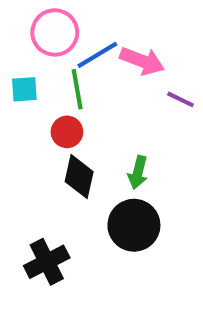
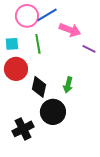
blue line: (97, 55) -> (47, 15), moved
red circle: (67, 132) -> (16, 69), moved, size x1.5
black circle: (134, 225) -> (53, 112), moved

